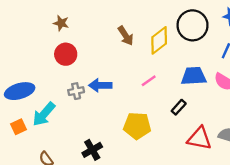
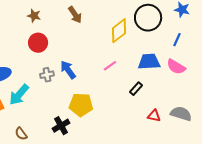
brown arrow: (126, 36) -> (75, 15), moved
blue arrow: (100, 85) -> (68, 70), turned 54
yellow pentagon: (137, 126) -> (81, 105), moved
red triangle: (199, 138) -> (154, 116), size x0.6

